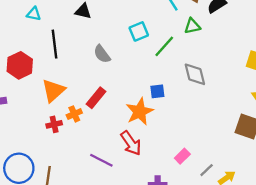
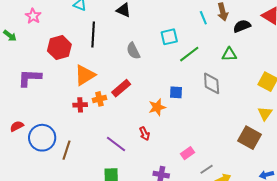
green triangle: (192, 26) -> (229, 54), moved
orange star: (140, 112) -> (157, 107), size x0.7
red arrow: (131, 143) -> (145, 134), size x0.6

